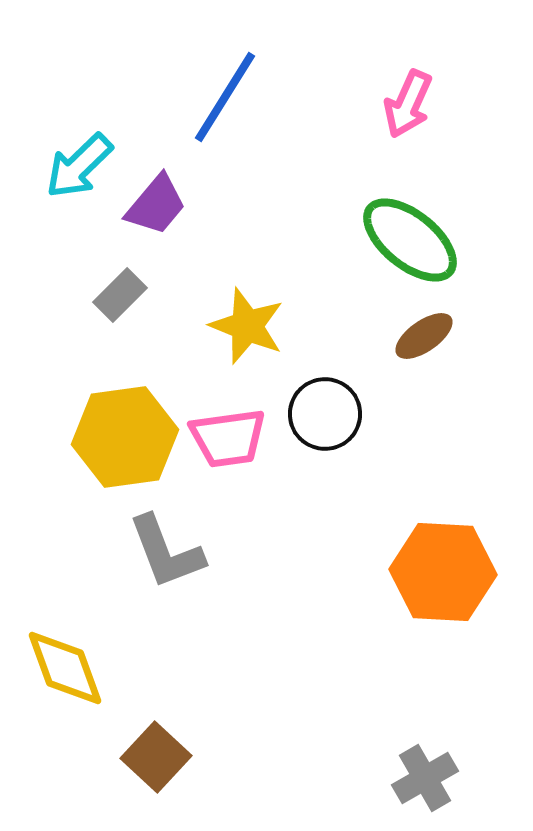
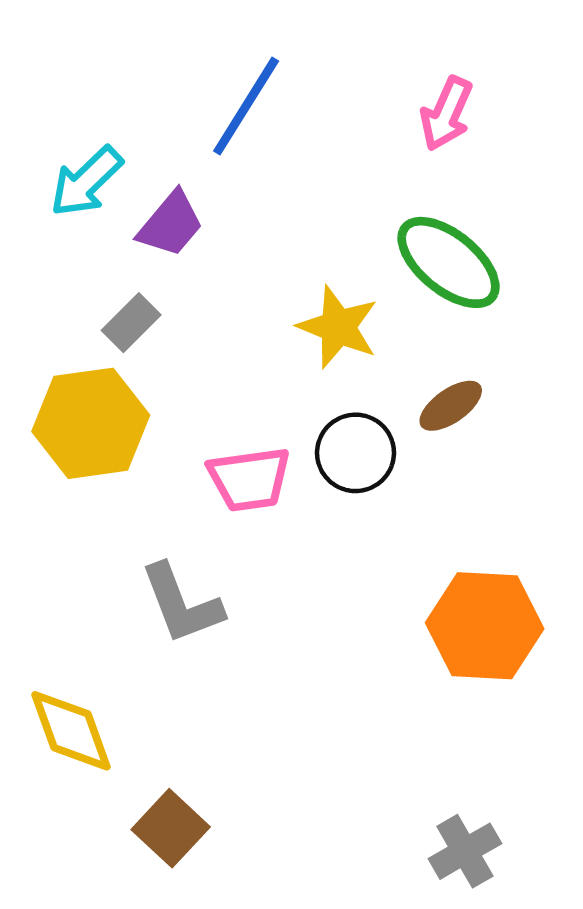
yellow star: (247, 326) -> (338, 327), moved
brown ellipse: (424, 336) -> (451, 406), moved
yellow hexagon: (125, 437) -> (91, 423), moved

